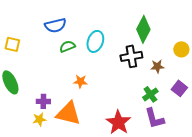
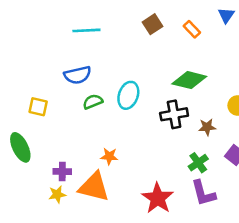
green diamond: (143, 29) -> (189, 80), turned 76
yellow square: (12, 44) -> (38, 107), moved
orange star: (80, 81) -> (109, 156), moved

